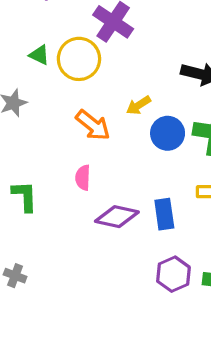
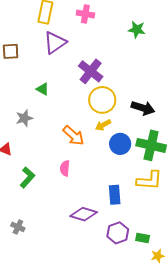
yellow circle: (79, 59) -> (102, 100), moved
green L-shape: (25, 196) -> (27, 177), turned 40
purple diamond: (117, 217) -> (84, 214), moved

